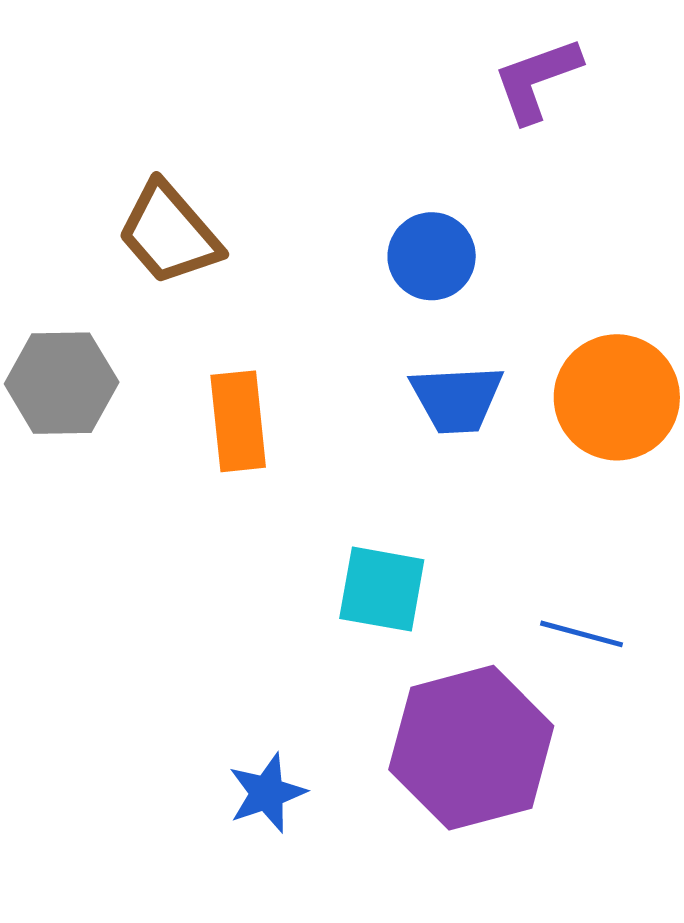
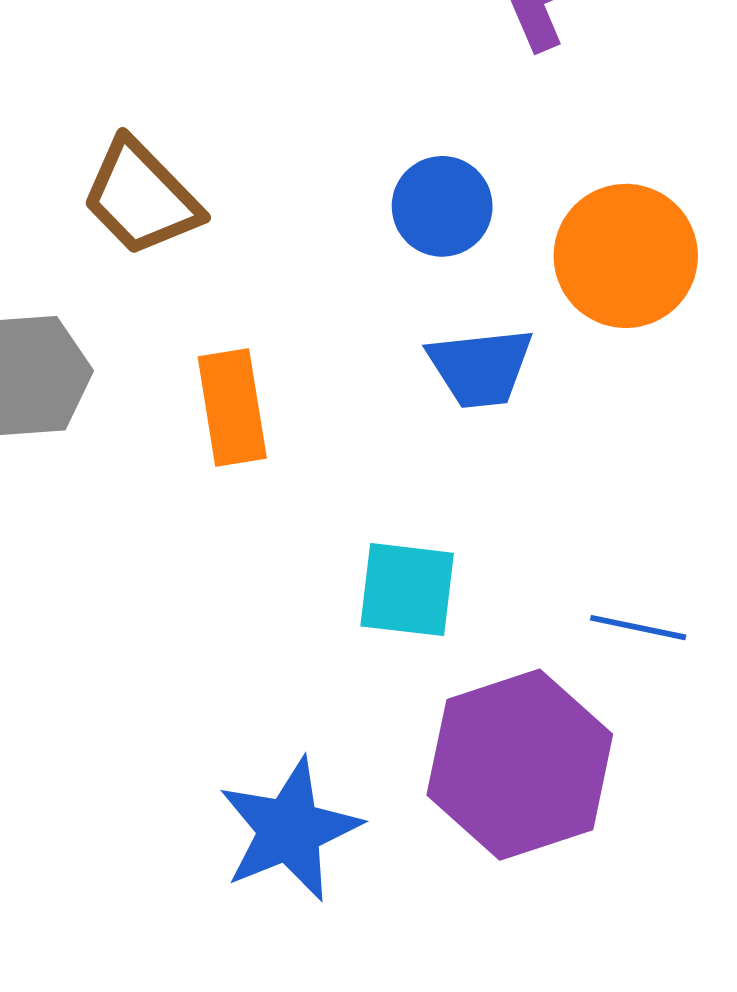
orange circle: (617, 397) -> (626, 256), moved
blue star: (267, 793) -> (290, 830), size x1.6

